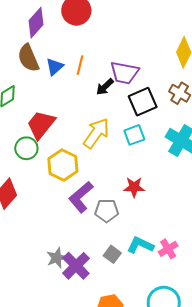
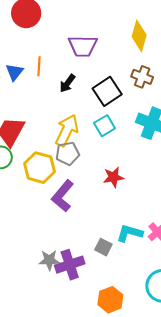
purple trapezoid: (124, 73) -> (83, 46), moved
gray pentagon: (107, 211) -> (68, 153), moved
gray star: (57, 258) -> (49, 260), turned 30
purple cross: (76, 266) -> (70, 265), turned 36

